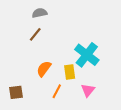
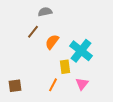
gray semicircle: (40, 13) -> (45, 12), moved
orange semicircle: (44, 69) -> (52, 42), moved

